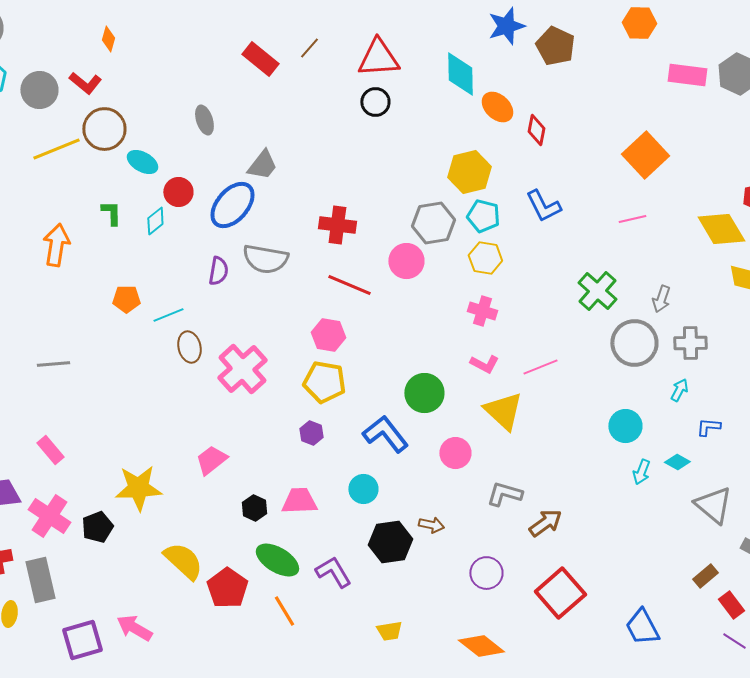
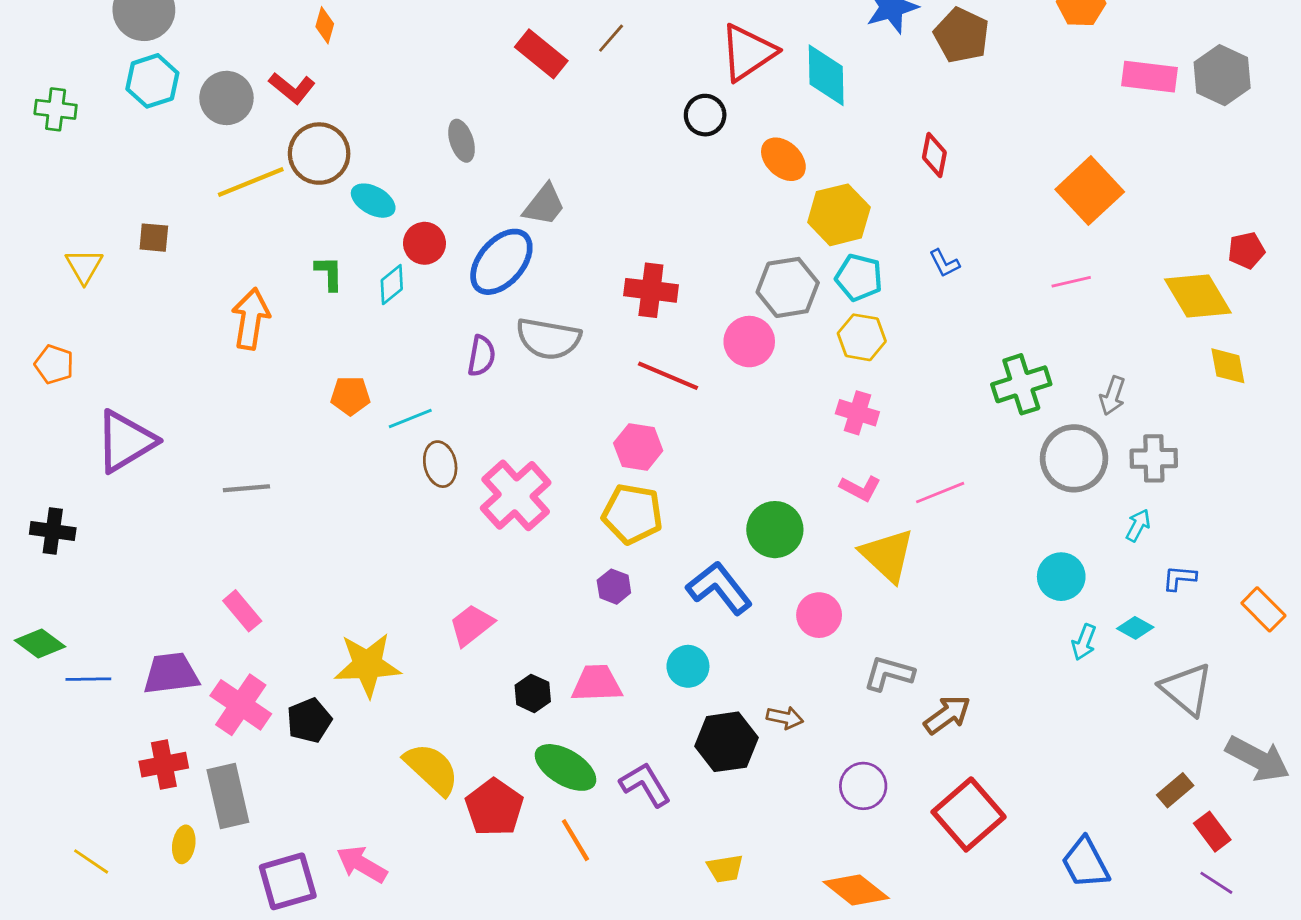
red triangle: (378, 58) -> (748, 52), moved, turned -30
orange ellipse: (497, 107) -> (783, 159), moved
blue L-shape: (543, 206) -> (944, 263), size x0.6
green cross: (597, 291) -> (1021, 384), turned 30

